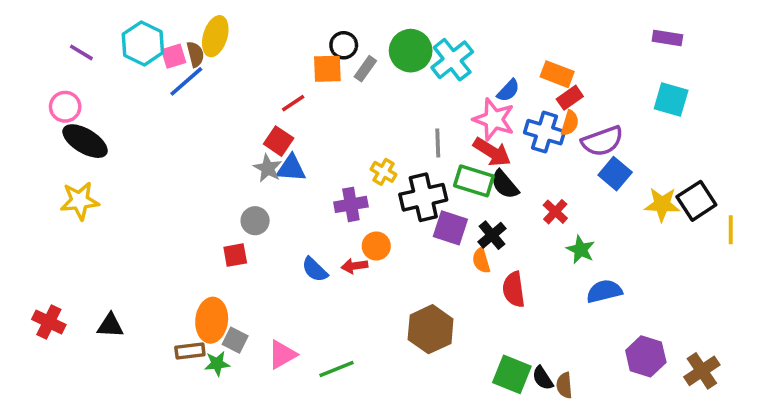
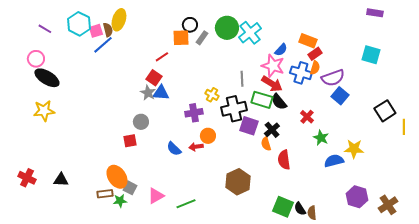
purple rectangle: (667, 38) -> (375, 13), moved
yellow star: (662, 204) -> (354, 149), moved
orange ellipse: (212, 320) -> (117, 177), turned -40

